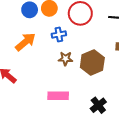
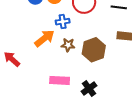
orange arrow: (25, 42) -> (44, 38), moved
black cross: (98, 105) -> (89, 89), moved

